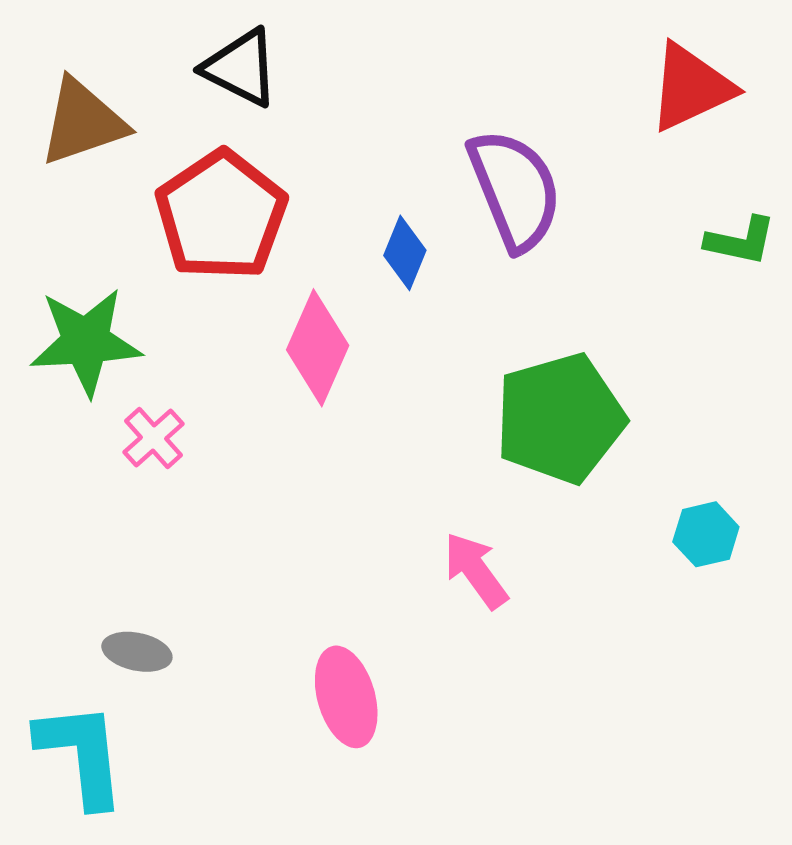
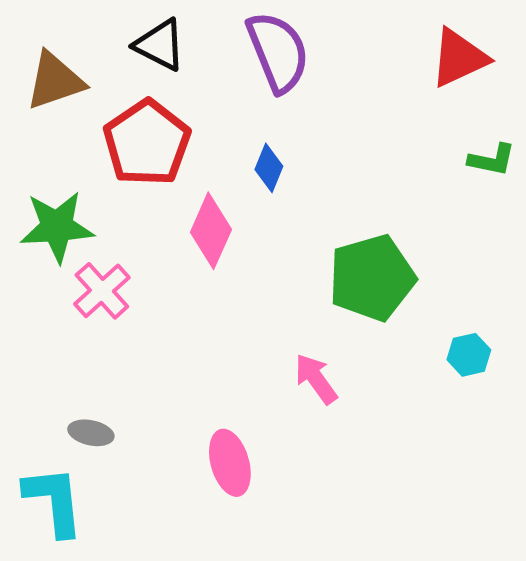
purple semicircle: (515, 190) -> (278, 52), moved
pink cross: (154, 438) -> (102, 291), size x1.4

